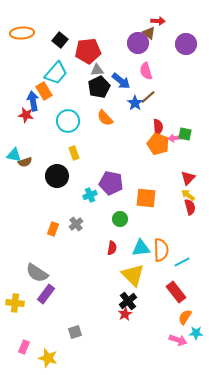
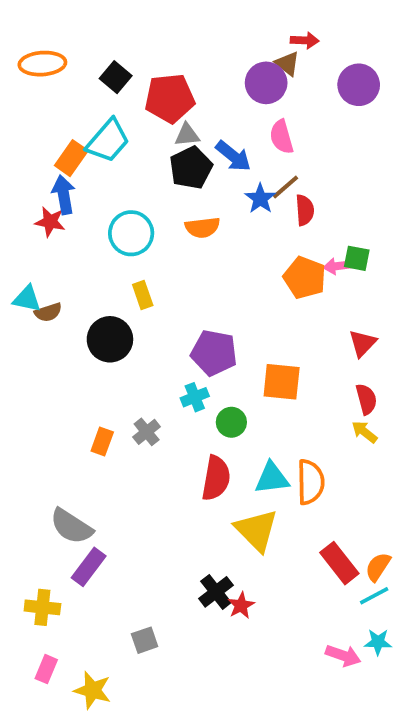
orange rectangle: (44, 91) -> (71, 158), moved, turned 66
orange semicircle: (105, 118) -> (202, 227), turned -54
red semicircle: (158, 127) -> (305, 210), moved
cyan cross: (90, 195) -> (195, 397), moved
yellow arrow: (188, 195) -> (364, 432), moved
red semicircle: (112, 248) -> (216, 478), size x1.6
cyan line: (182, 262) -> (374, 596), moved
black cross: (128, 301) -> (216, 592), moved
yellow cross: (15, 303) -> (42, 607), moved
orange semicircle: (185, 317) -> (378, 567), moved

